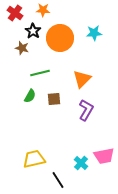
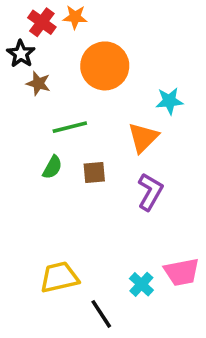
red cross: (15, 13) -> (42, 22), moved
black star: (33, 31) -> (21, 54), moved
cyan star: (94, 33) -> (169, 101), moved

